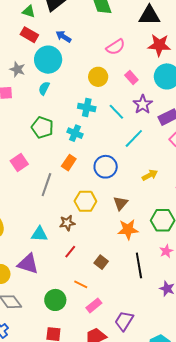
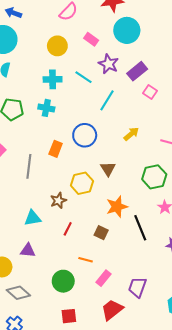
orange rectangle: (69, 163) -> (56, 149), moved
yellow hexagon: (85, 201) -> (82, 183), moved
orange star: (128, 230) -> (117, 207), moved
purple triangle: (28, 264) -> (28, 251), size x0.7

